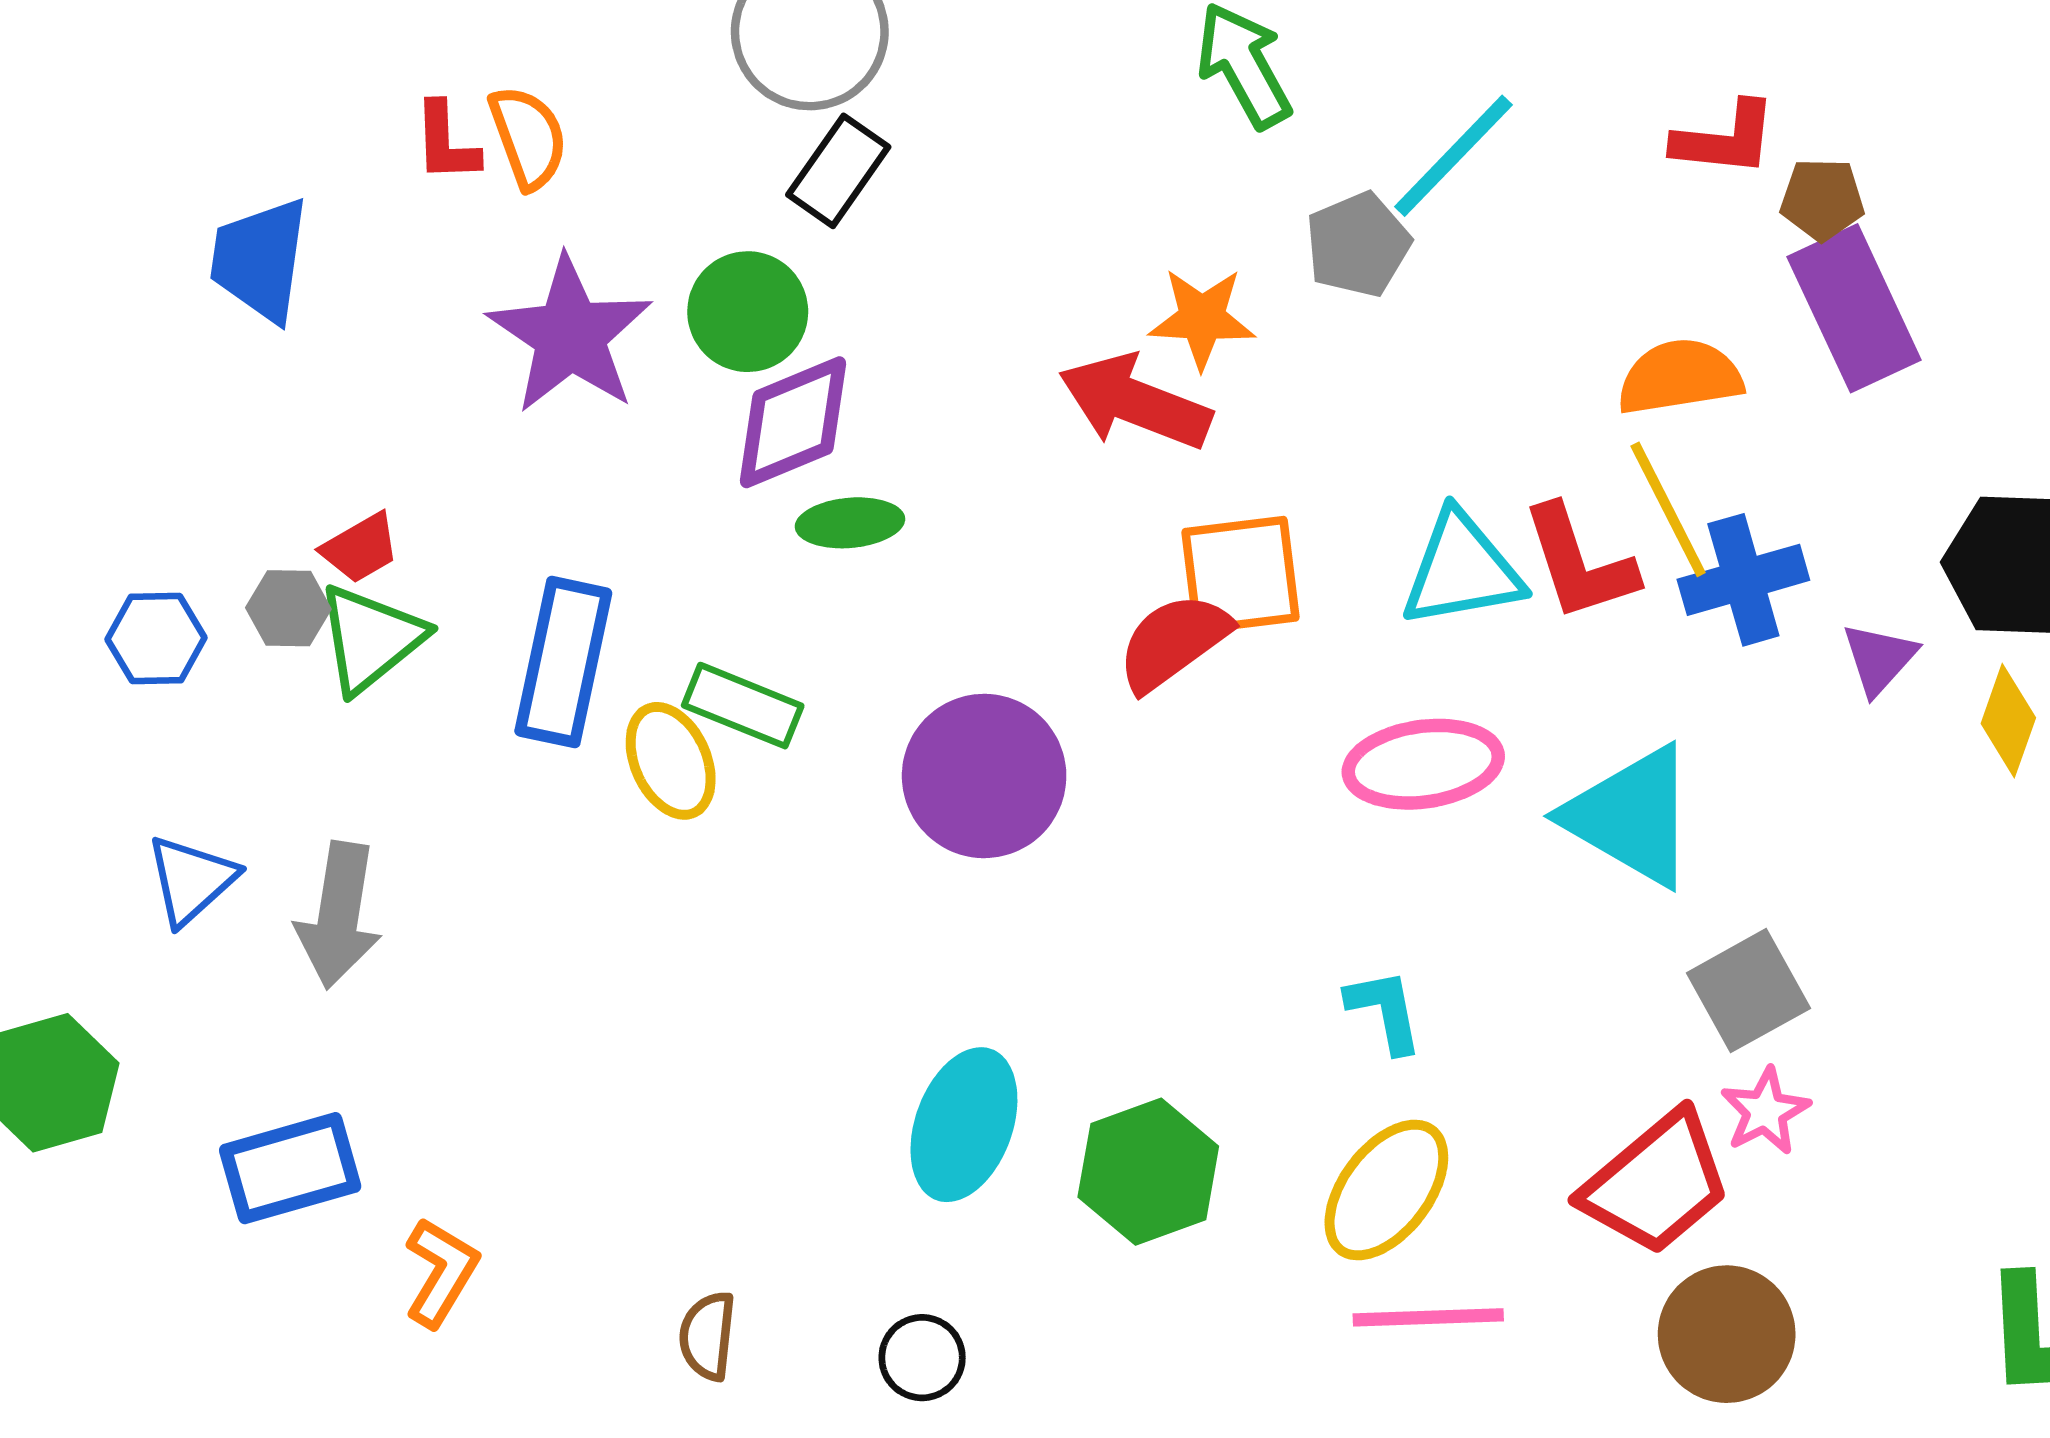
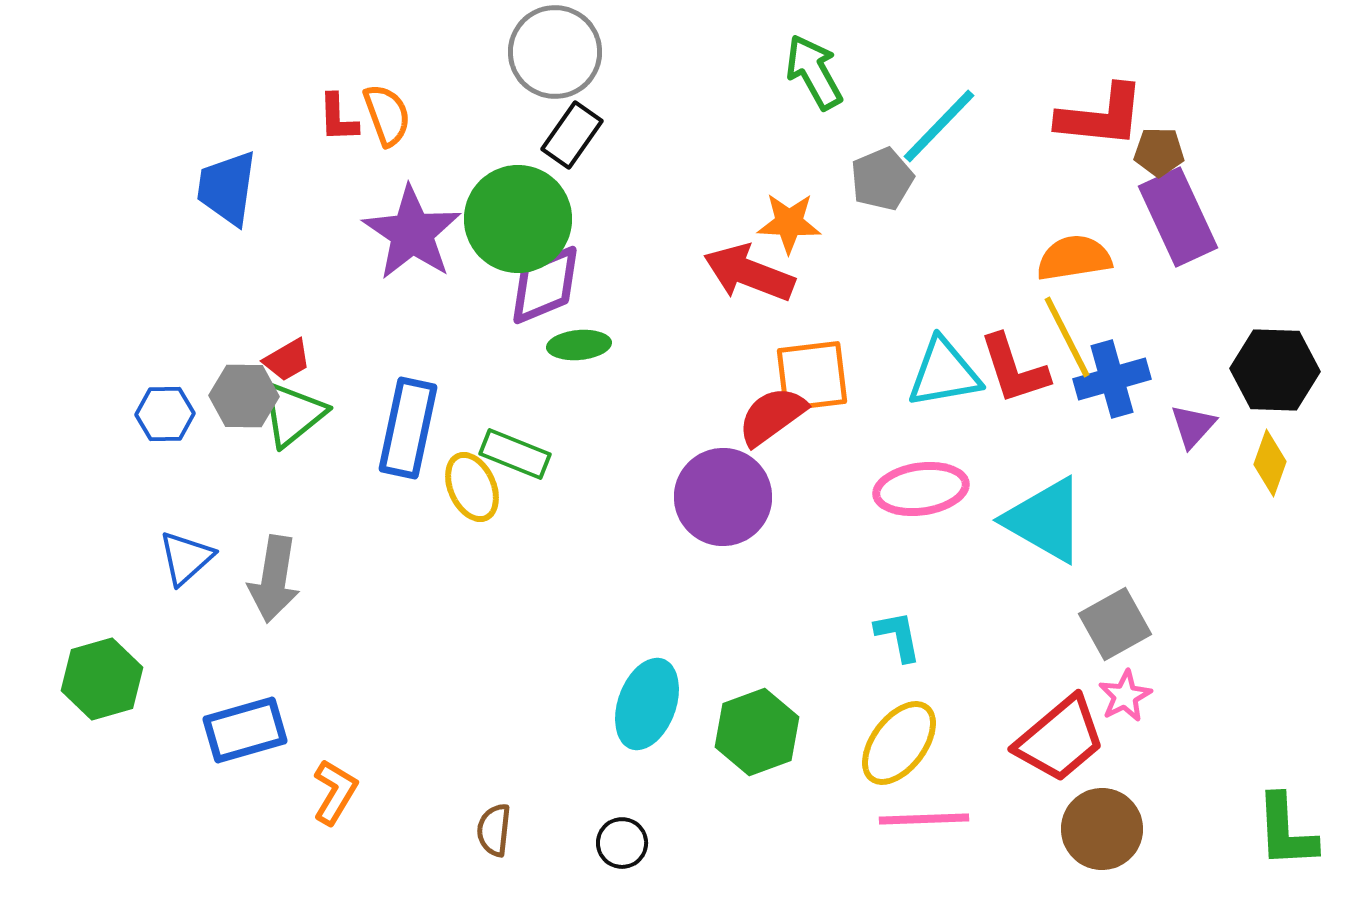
red L-shape: (1725, 139) -> (1101, 116), size x1.4
green circle: (748, 312) -> (518, 219), size x1.5
gray hexagon: (288, 608) -> (244, 396), size x1.4
purple circle: (984, 776) -> (723, 497), moved

